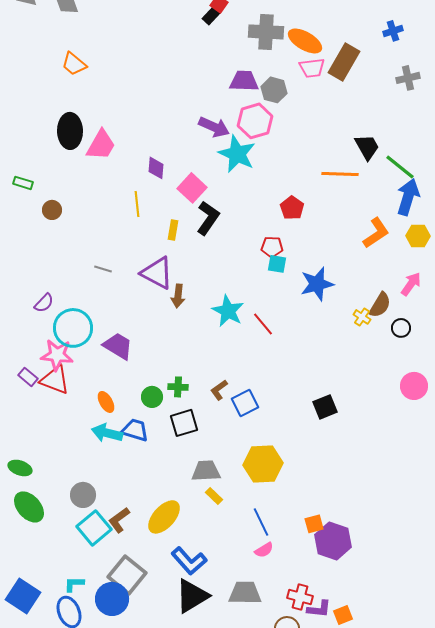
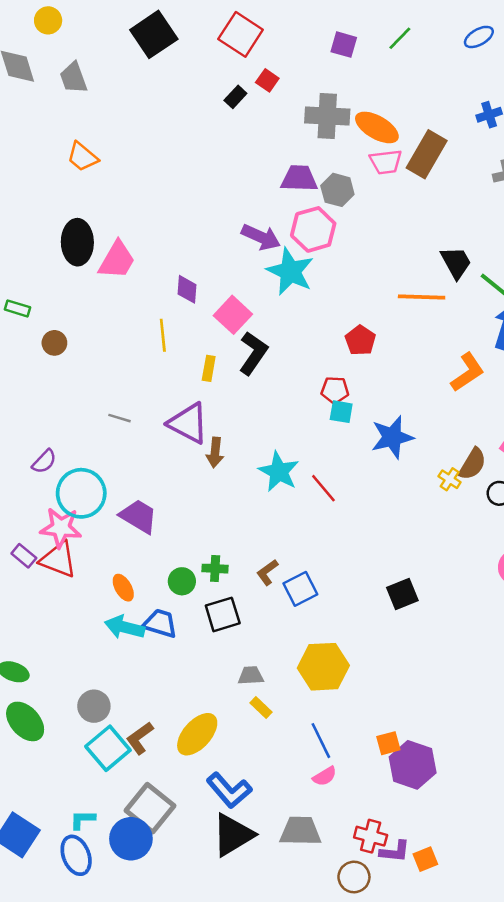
black rectangle: (211, 16) -> (235, 97), moved
gray trapezoid: (206, 471) -> (251, 676), size x0.7

